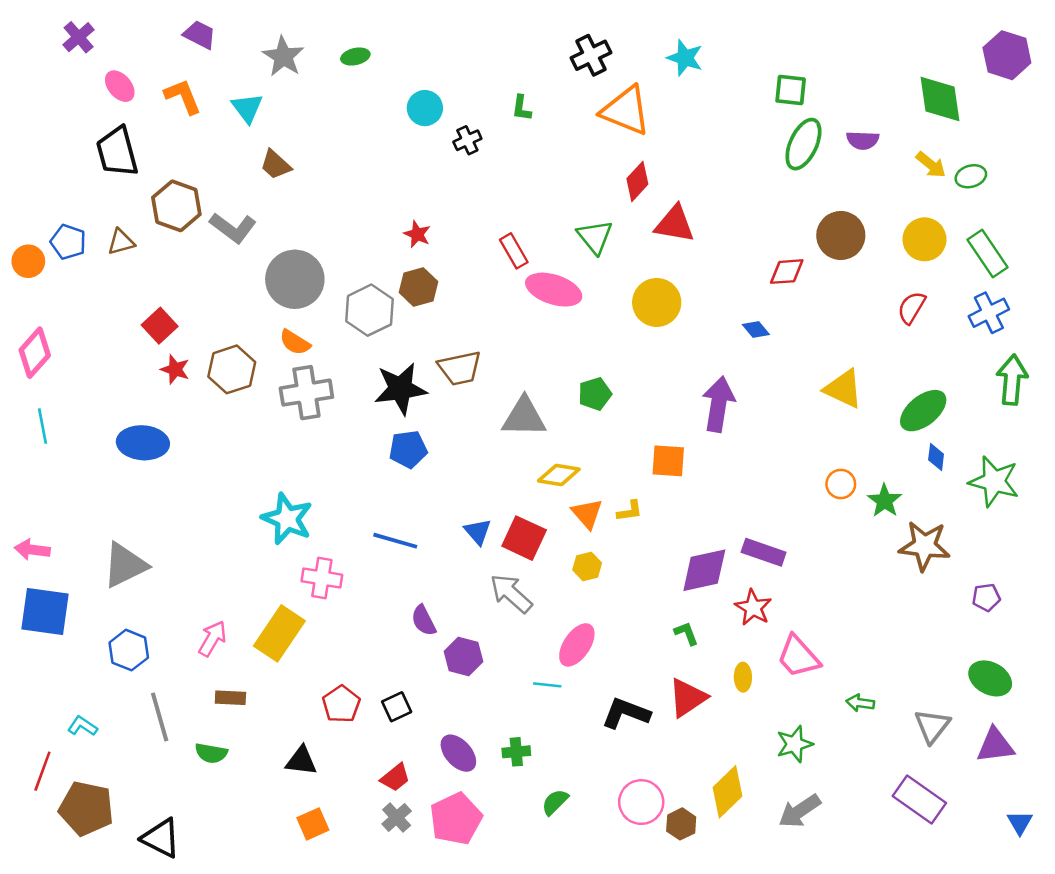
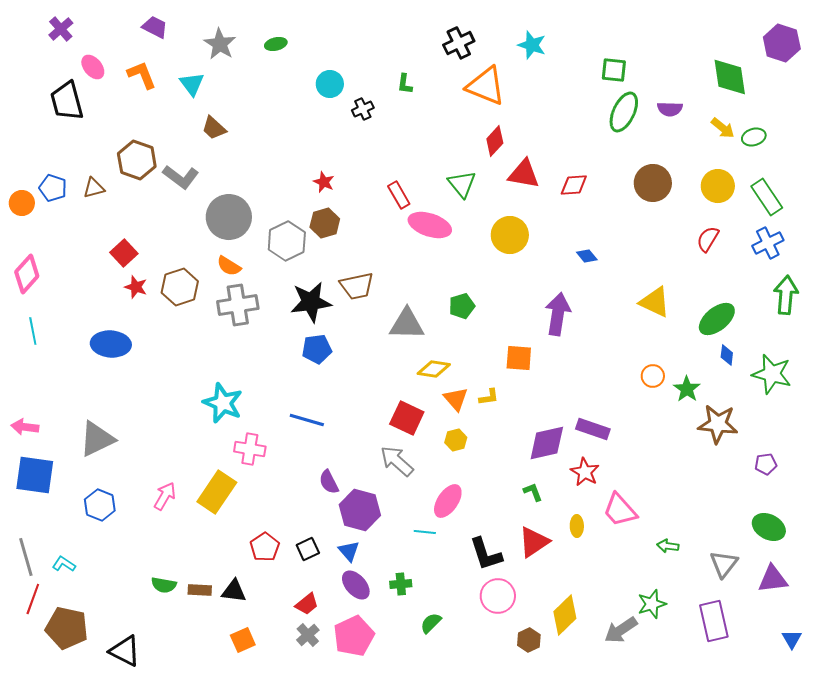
black trapezoid: (117, 152) -> (67, 101), moved
red diamond: (787, 272) -> (574, 185), moved
blue triangle: (478, 532) -> (349, 551), moved
purple hexagon: (464, 657) -> (360, 510), size x1.4
brown rectangle: (230, 698) -> (200, 590), moved
black L-shape: (626, 713) -> (486, 554), turned -129
gray line: (160, 717) -> (26, 557), moved
green star: (794, 744) -> (652, 604), moved
purple rectangle: (919, 799) -> (714, 621), turned 42
pink circle: (641, 802) -> (498, 596), moved

